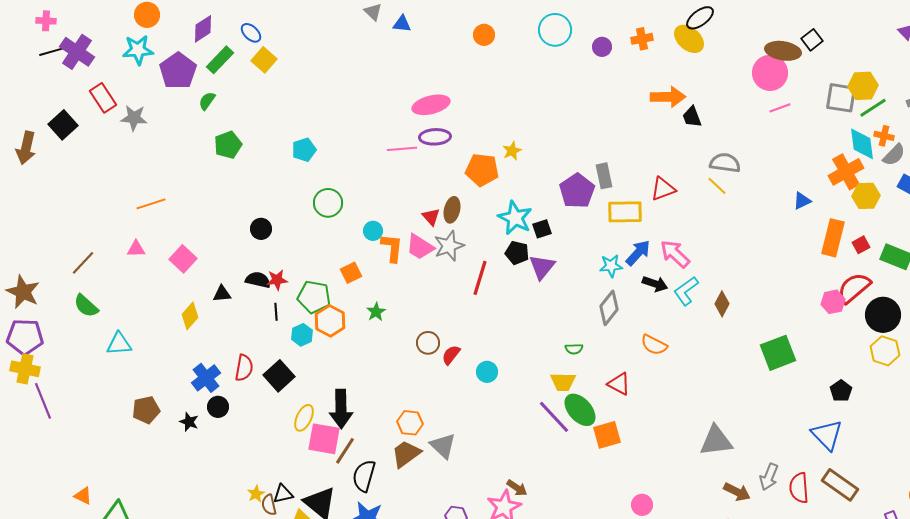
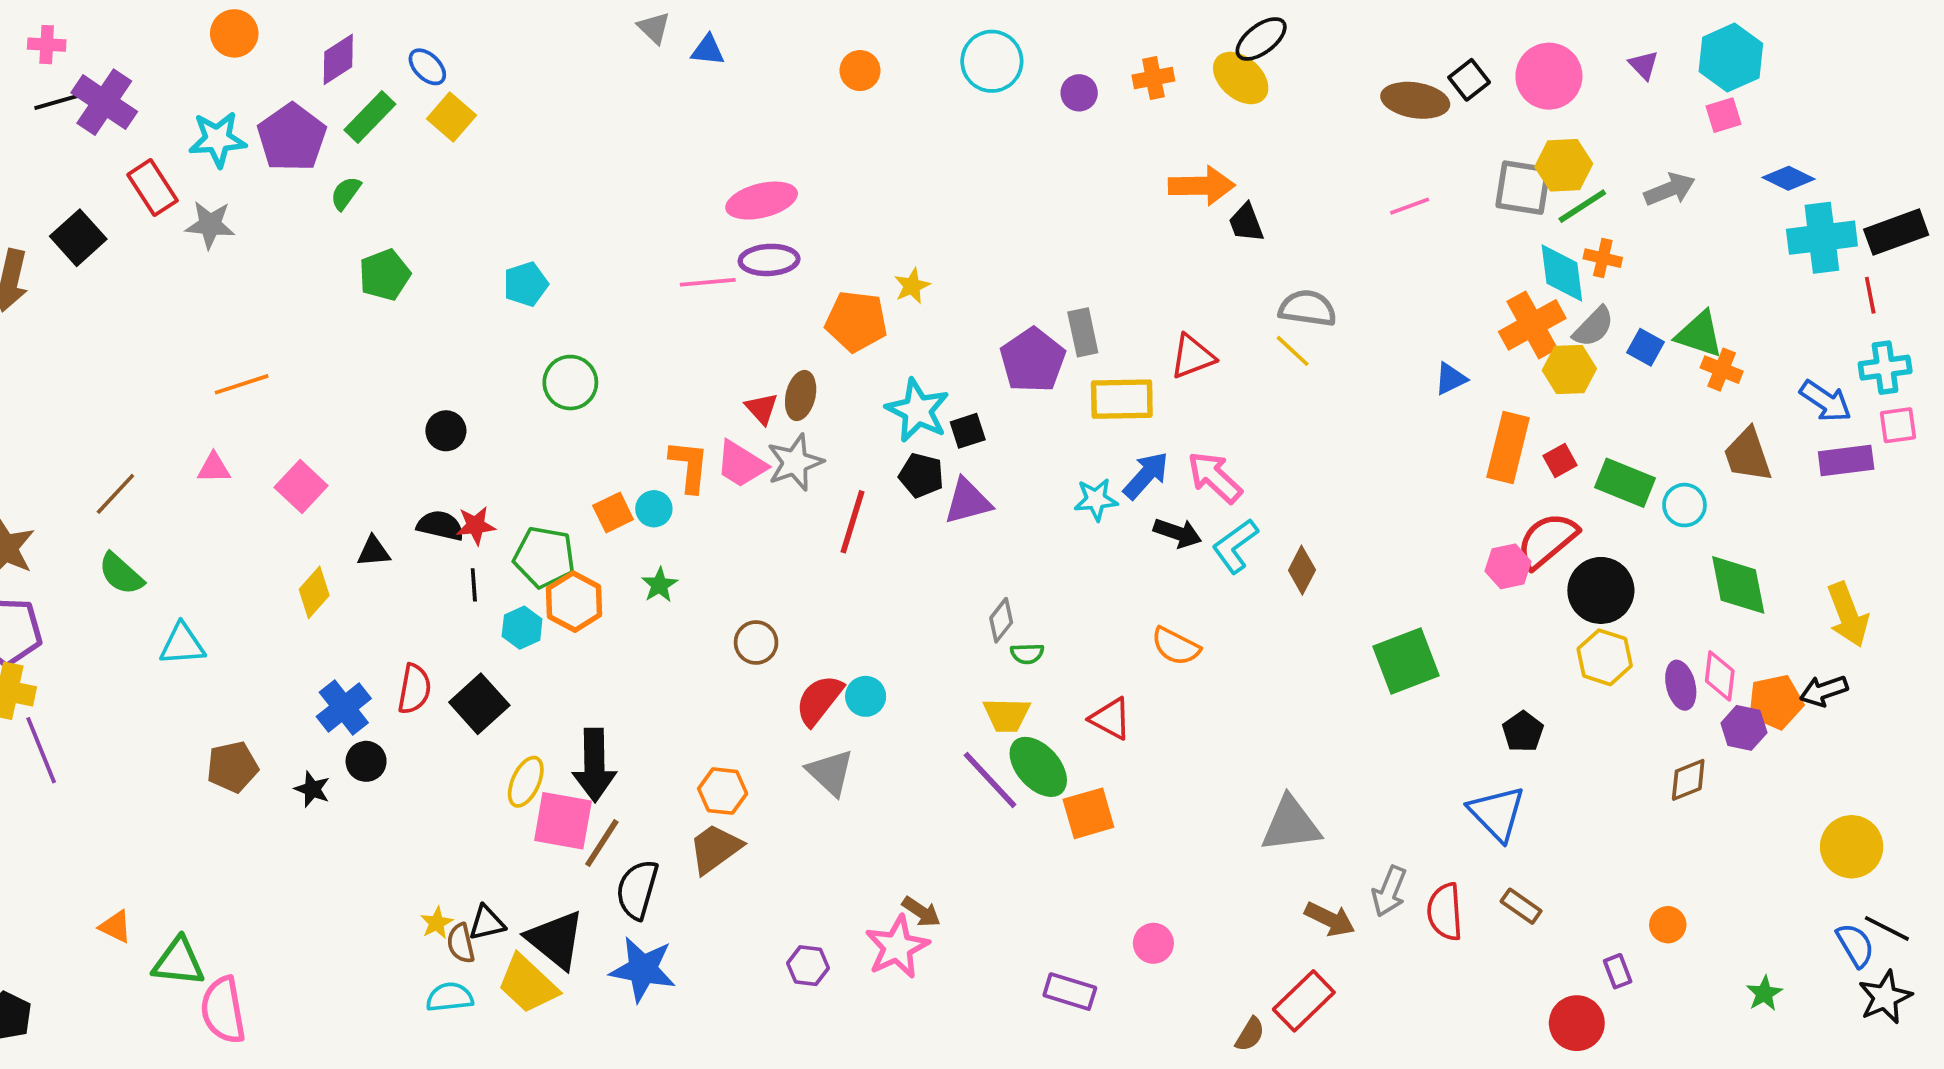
cyan star: (138, 50) -> (218, 139), moved
pink circle: (770, 73) -> (1549, 76), moved
gray semicircle: (894, 155) -> (1593, 327), moved
cyan circle: (373, 231) -> (654, 509), moved
purple triangle: (542, 267) -> (968, 501), turned 36
gray diamond: (609, 308) -> (1001, 620), moved, size x0.7
red semicircle: (451, 355) -> (819, 700), moved, size x1.4
gray triangle: (443, 446) -> (830, 772), moved
brown rectangle: (840, 485) -> (1521, 906), size x0.6

